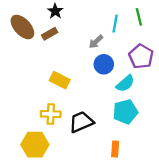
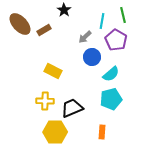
black star: (55, 11) -> (64, 10), moved
purple pentagon: (141, 56) -> (116, 40), moved
yellow hexagon: (35, 145) -> (55, 132), moved

